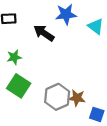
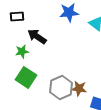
black arrow: (44, 33) -> (37, 36), moved

